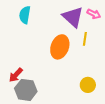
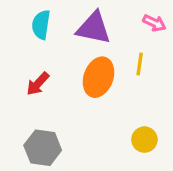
purple triangle: (73, 17) -> (94, 28), moved, turned -30
red arrow: (16, 75) -> (38, 84), moved

